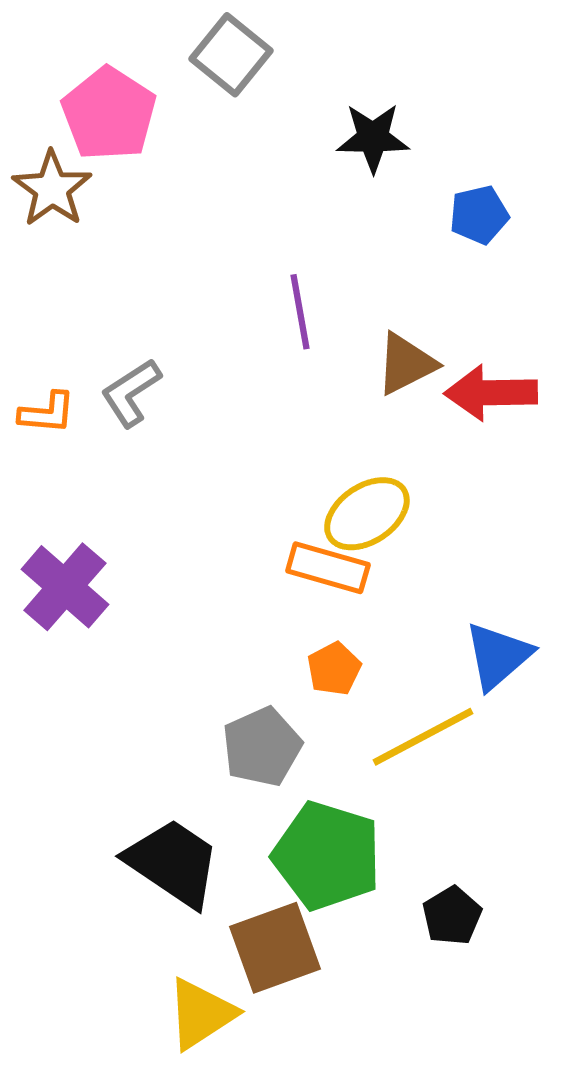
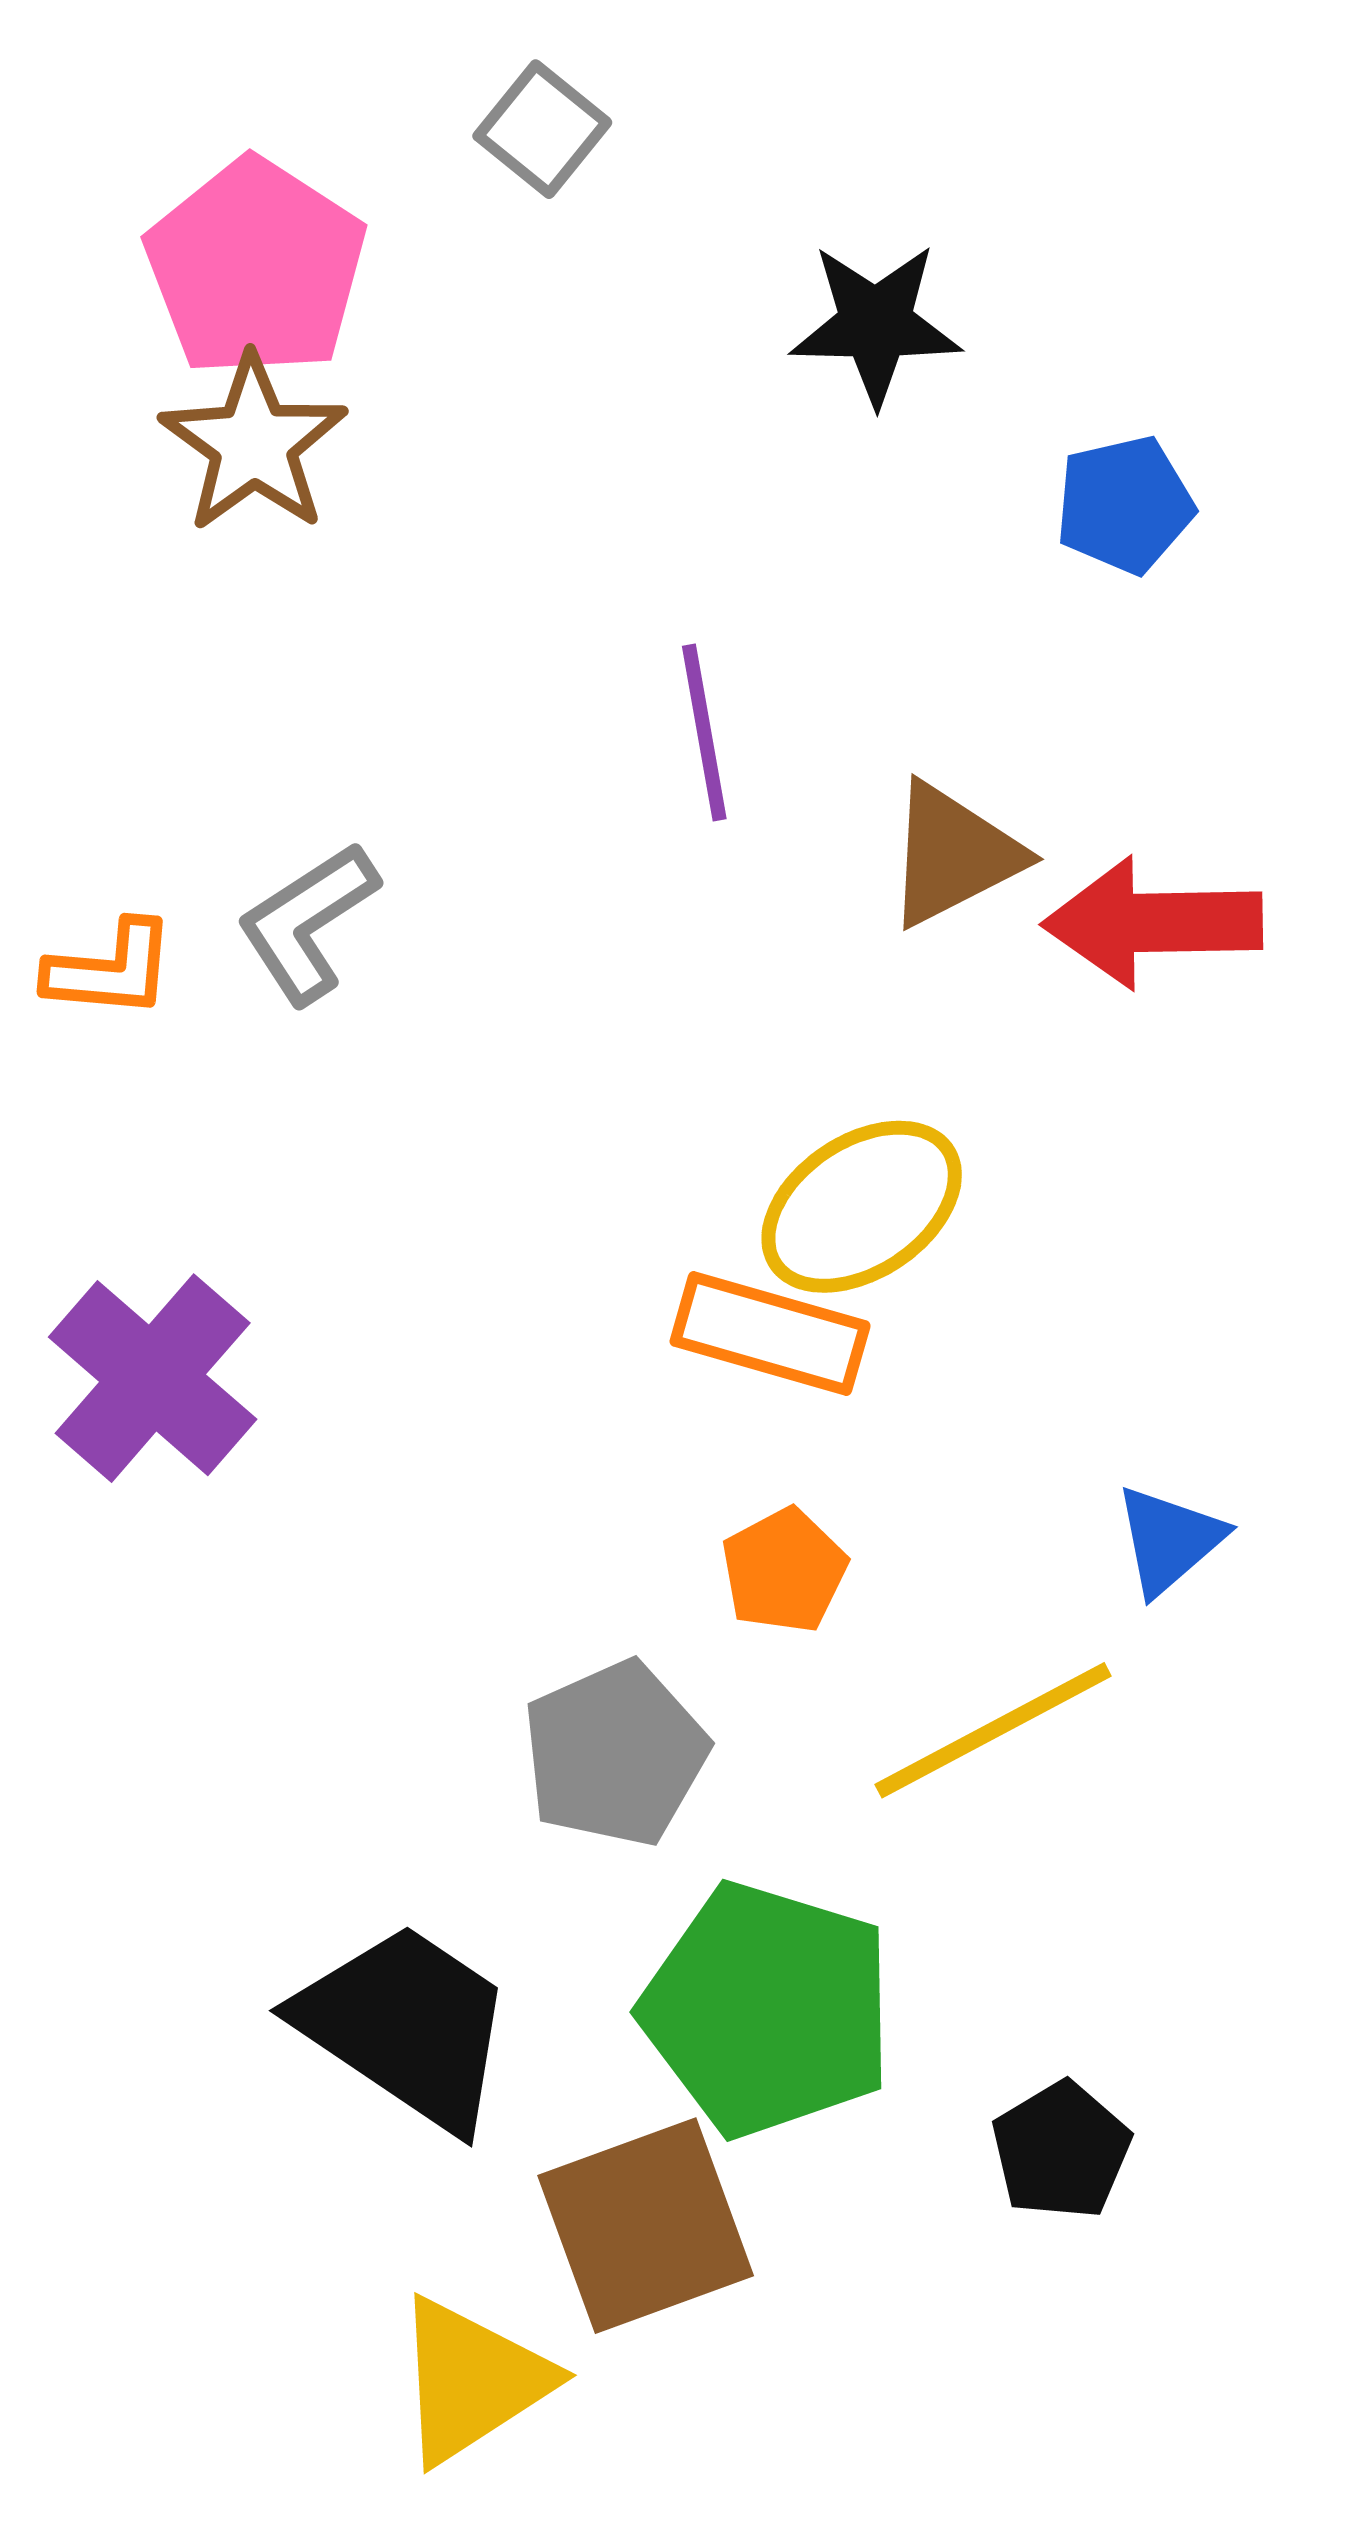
gray square: (231, 55) -> (542, 129), size x0.7
brown star: (52, 189) -> (254, 444), moved
blue triangle: (498, 656) -> (1169, 1540), size x0.7

